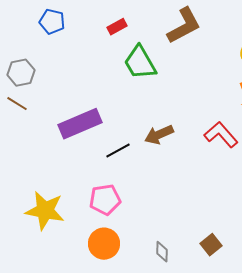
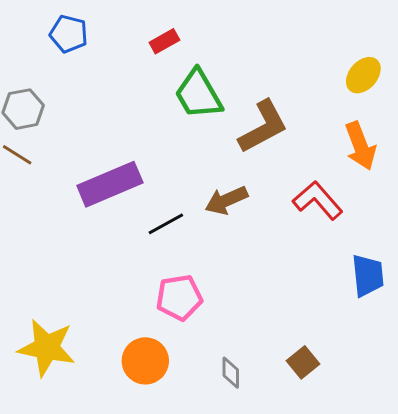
brown L-shape: (184, 26) -> (263, 127), moved
pink pentagon: (105, 200) -> (179, 298), moved
yellow star: (45, 211) -> (47, 348), moved

